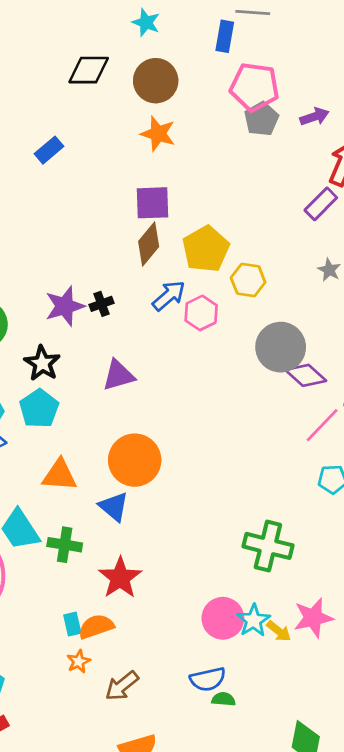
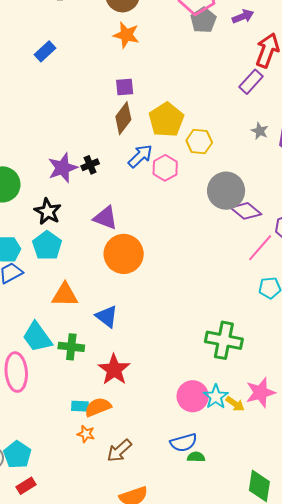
purple square: (153, 203) -> (125, 87), size x0.7
purple triangle: (118, 375) -> (105, 218), turned 40
orange circle: (135, 460) -> (124, 254), moved
cyan rectangle: (72, 624) -> (80, 406), turned -72
orange star: (79, 661) -> (86, 434), turned -30

